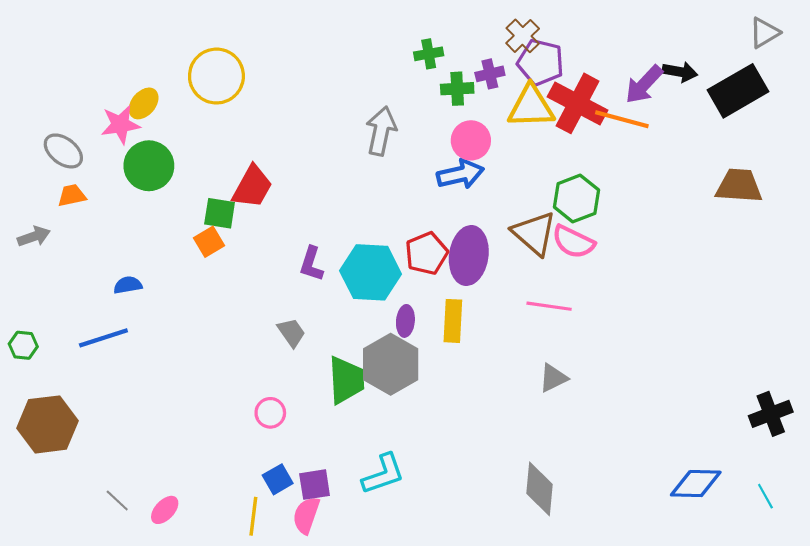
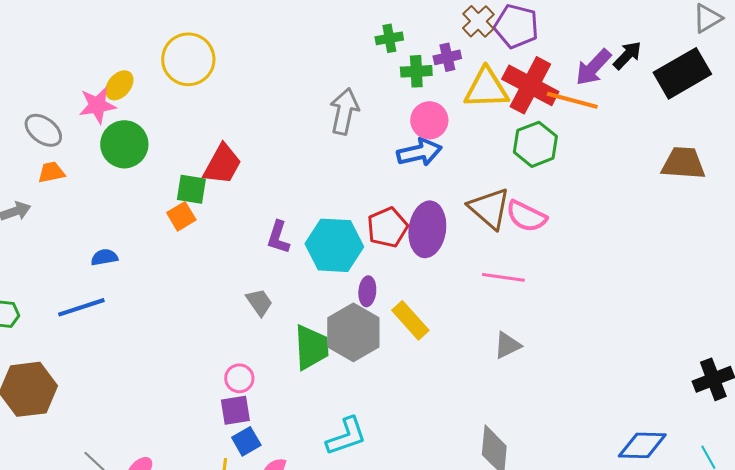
purple pentagon: (541, 62) -> (516, 26), moved
black arrow: (680, 72) -> (627, 55), turned -56
green hexagon: (576, 198) -> (535, 144), moved
yellow rectangle: (453, 321) -> (410, 320), moved, turned -45
purple square: (315, 485) -> (235, 410), moved

